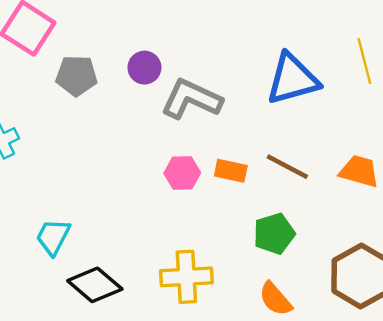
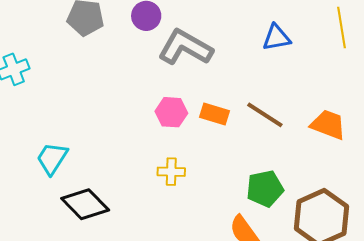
blue triangle: (293, 79) -> (276, 38), size x0.6
green pentagon: (274, 234) -> (265, 189), moved
yellow cross: (186, 277) -> (171, 172), moved, size x0.6

